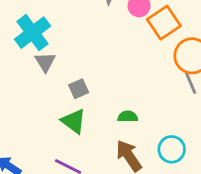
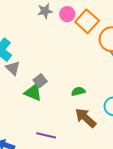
green triangle: (74, 121) -> (33, 92), moved

